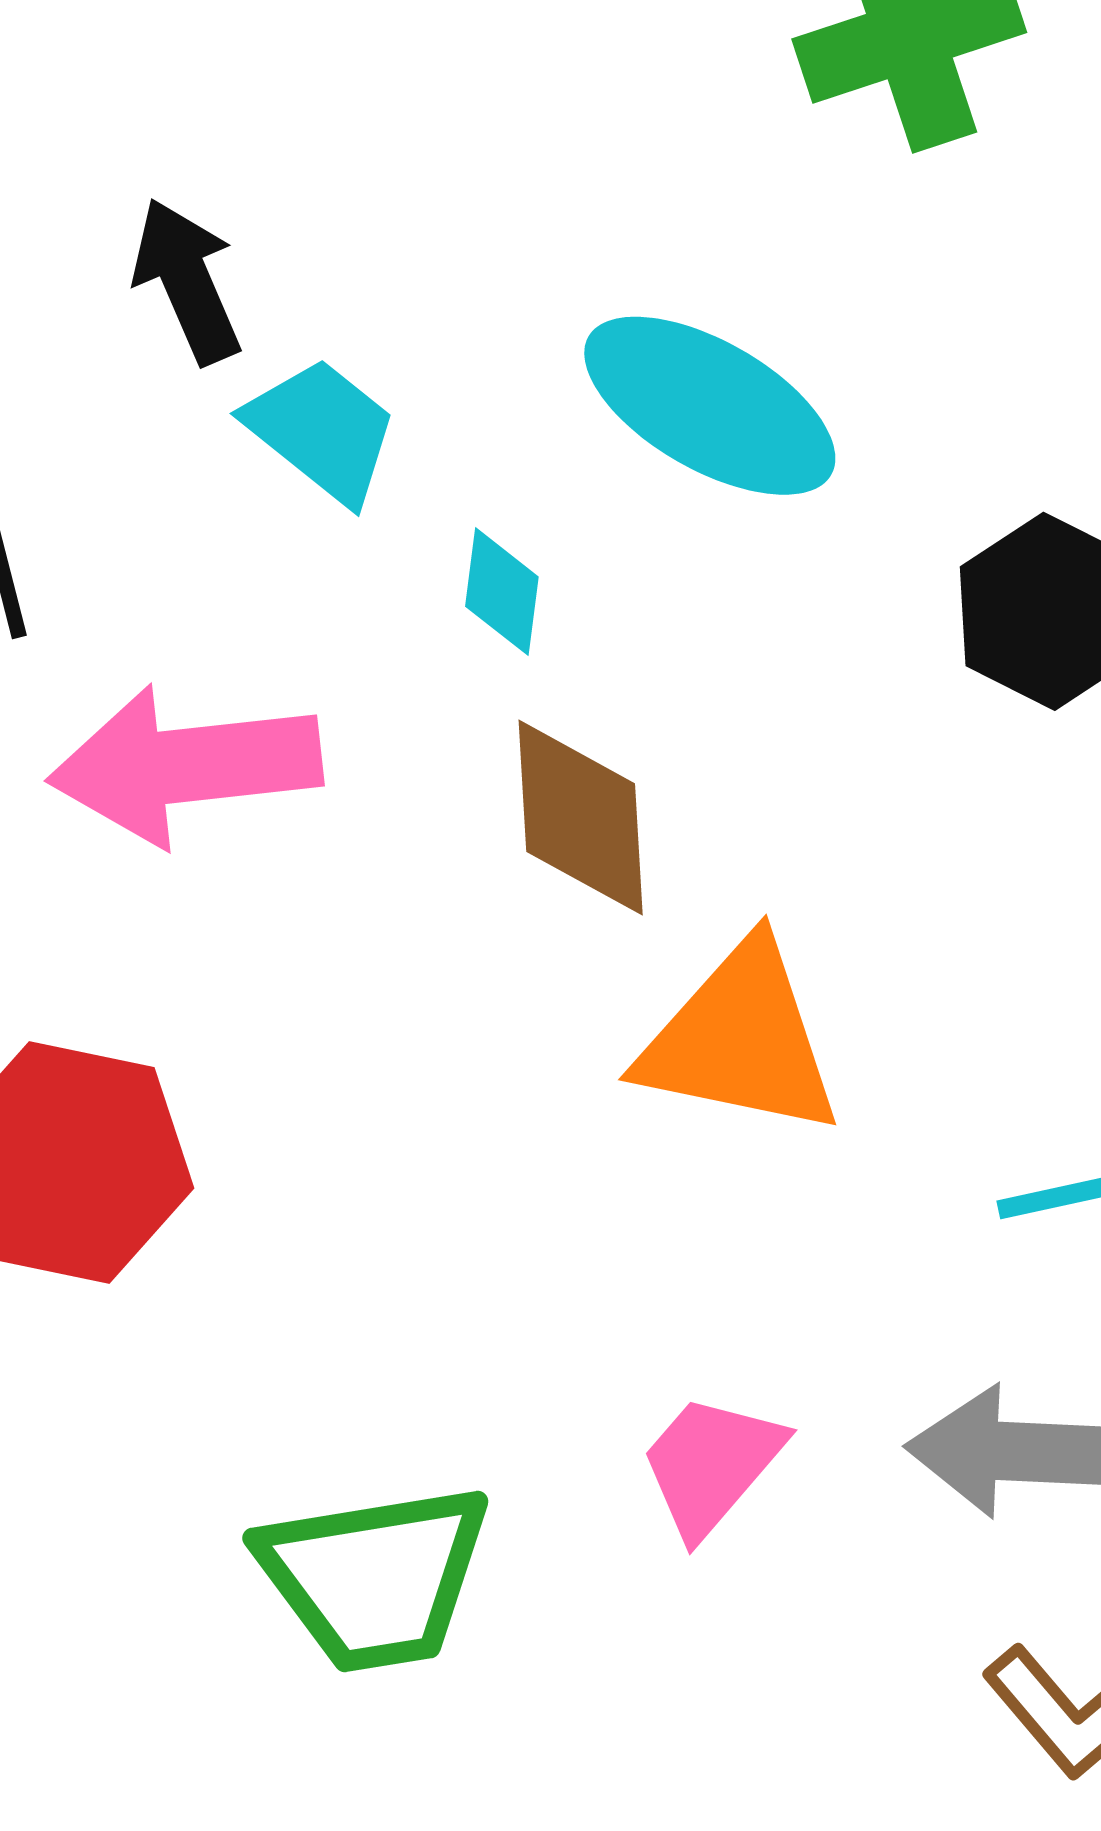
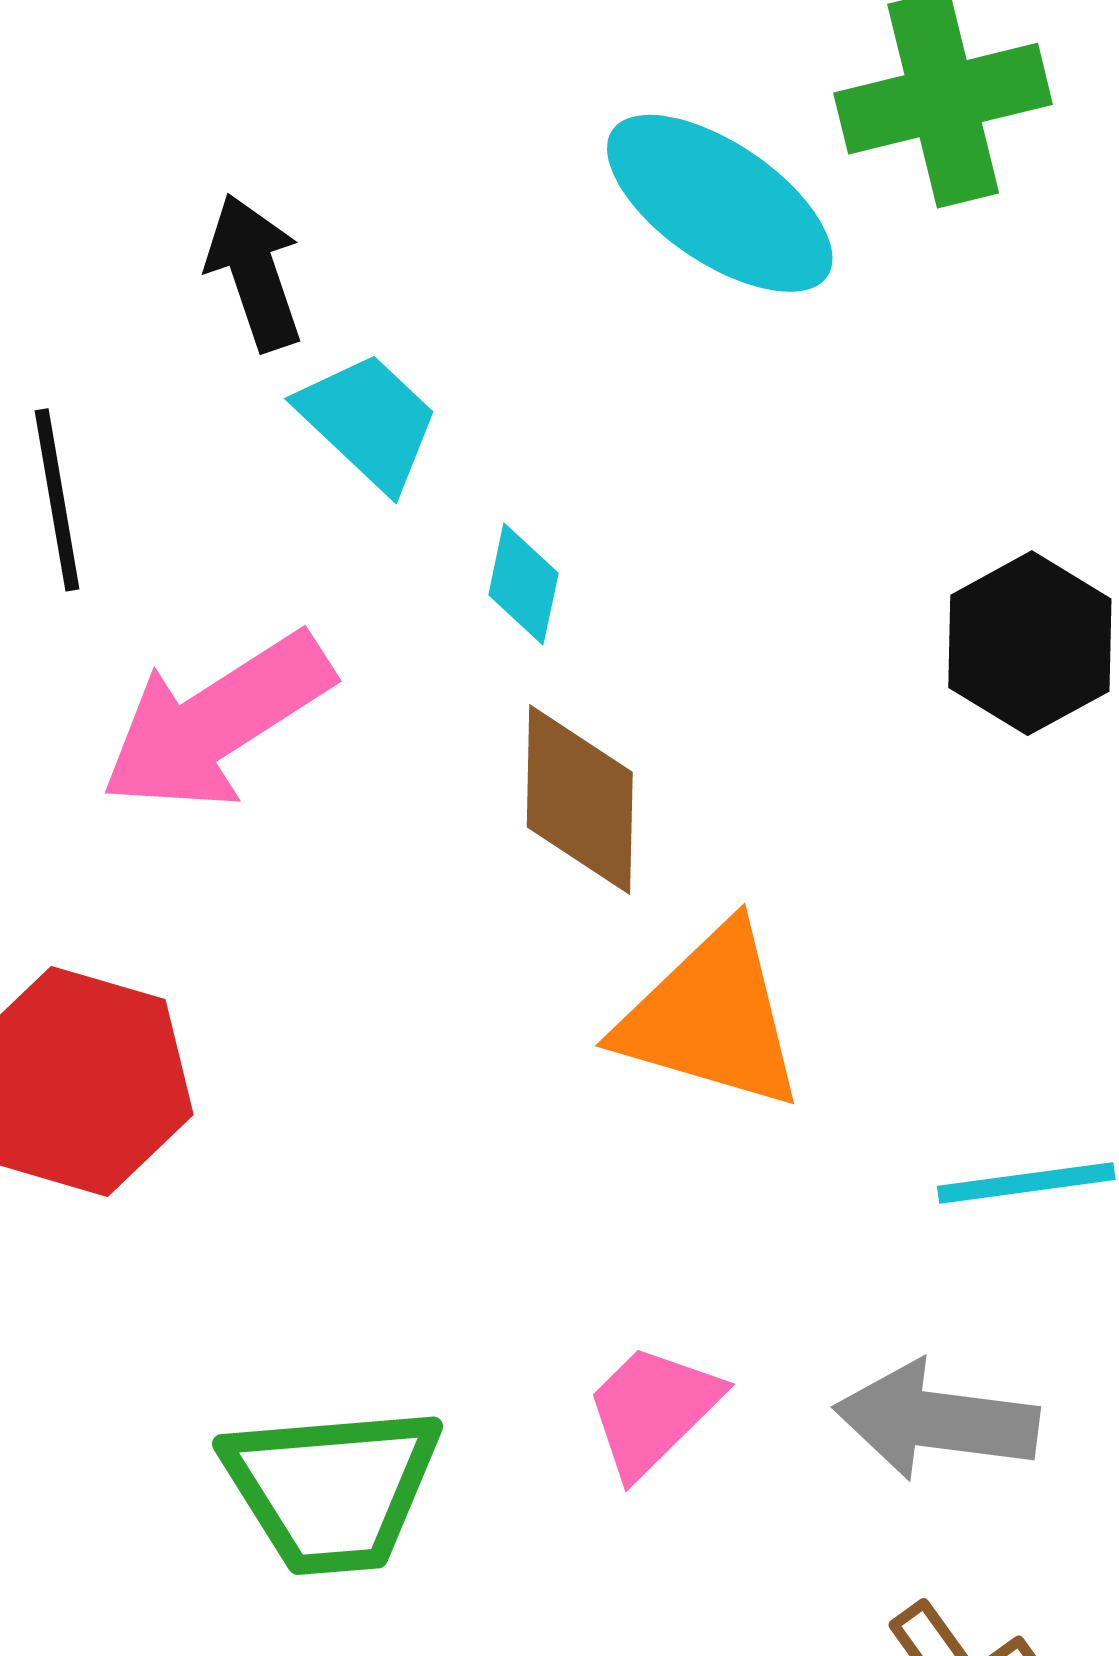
cyan ellipse: (710, 406) -> (720, 203), moved
pink arrow: (185, 765) -> (217, 722), turned -31

